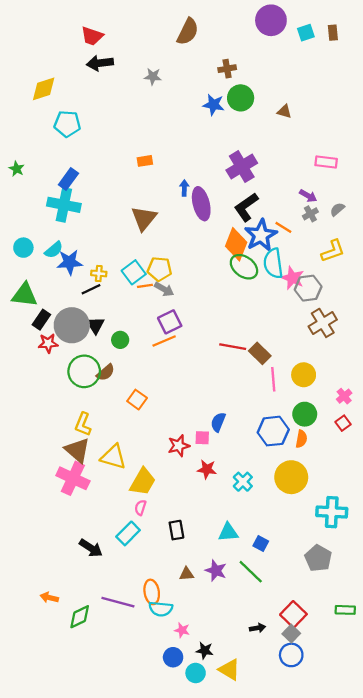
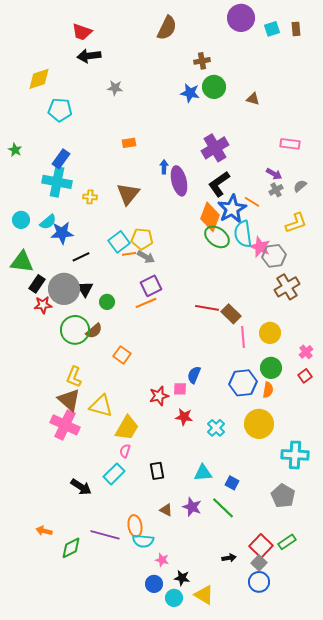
gray star: (153, 77) -> (115, 88), moved
yellow cross: (99, 273) -> (90, 197), moved
brown triangle: (187, 574) -> (166, 510), turned 32
green rectangle: (345, 610) -> (287, 542), moved, turned -36

